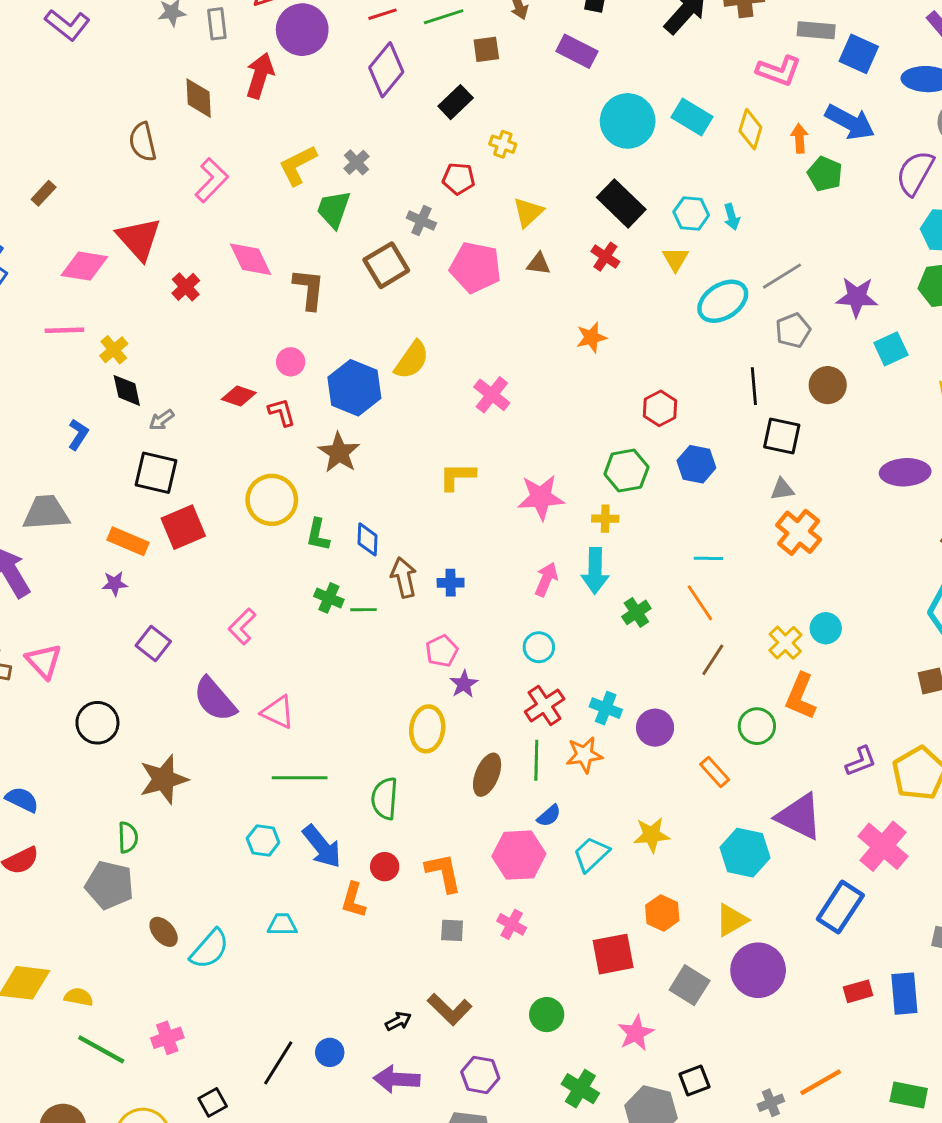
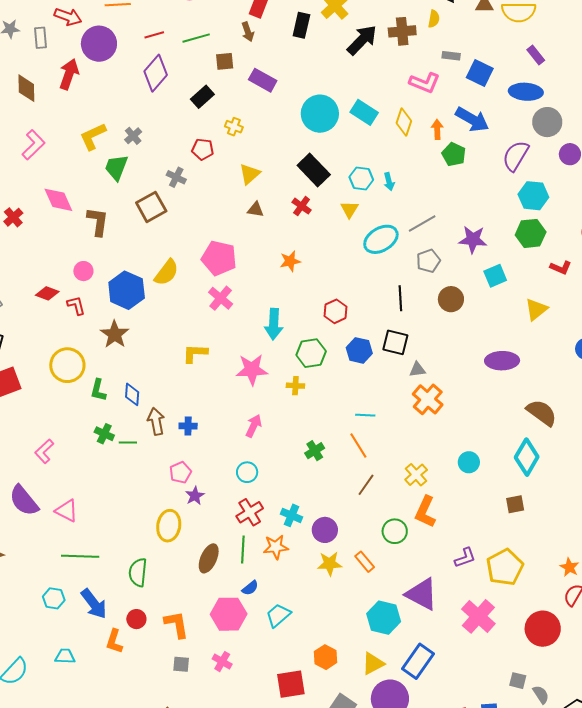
gray rectangle: (816, 30) -> (451, 56), size x0.7
purple rectangle: (577, 51) -> (263, 80), moved
pink pentagon: (476, 267) -> (219, 258), moved
black square: (782, 436) -> (395, 342), moved
cyan arrow: (595, 571) -> (274, 324), moved
cyan circle: (826, 628) -> (469, 462), moved
yellow star: (652, 835) -> (330, 564), moved
blue rectangle: (840, 907) -> (418, 661), moved

